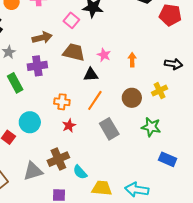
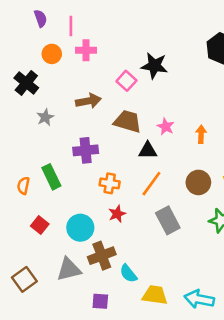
purple cross: (37, 66) -> (86, 150), moved
green rectangle: (15, 83) -> (51, 177), moved
cyan circle: (30, 122) -> (80, 228), moved

